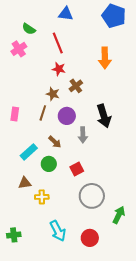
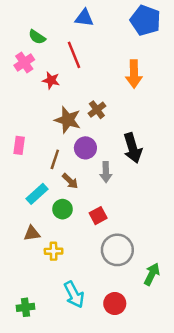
red star: (59, 69) -> (51, 80), moved
brown star: (53, 94) -> (68, 120), size x1.5
brown line: (43, 113) -> (55, 159), moved
green cross: (14, 235) -> (26, 307), moved

